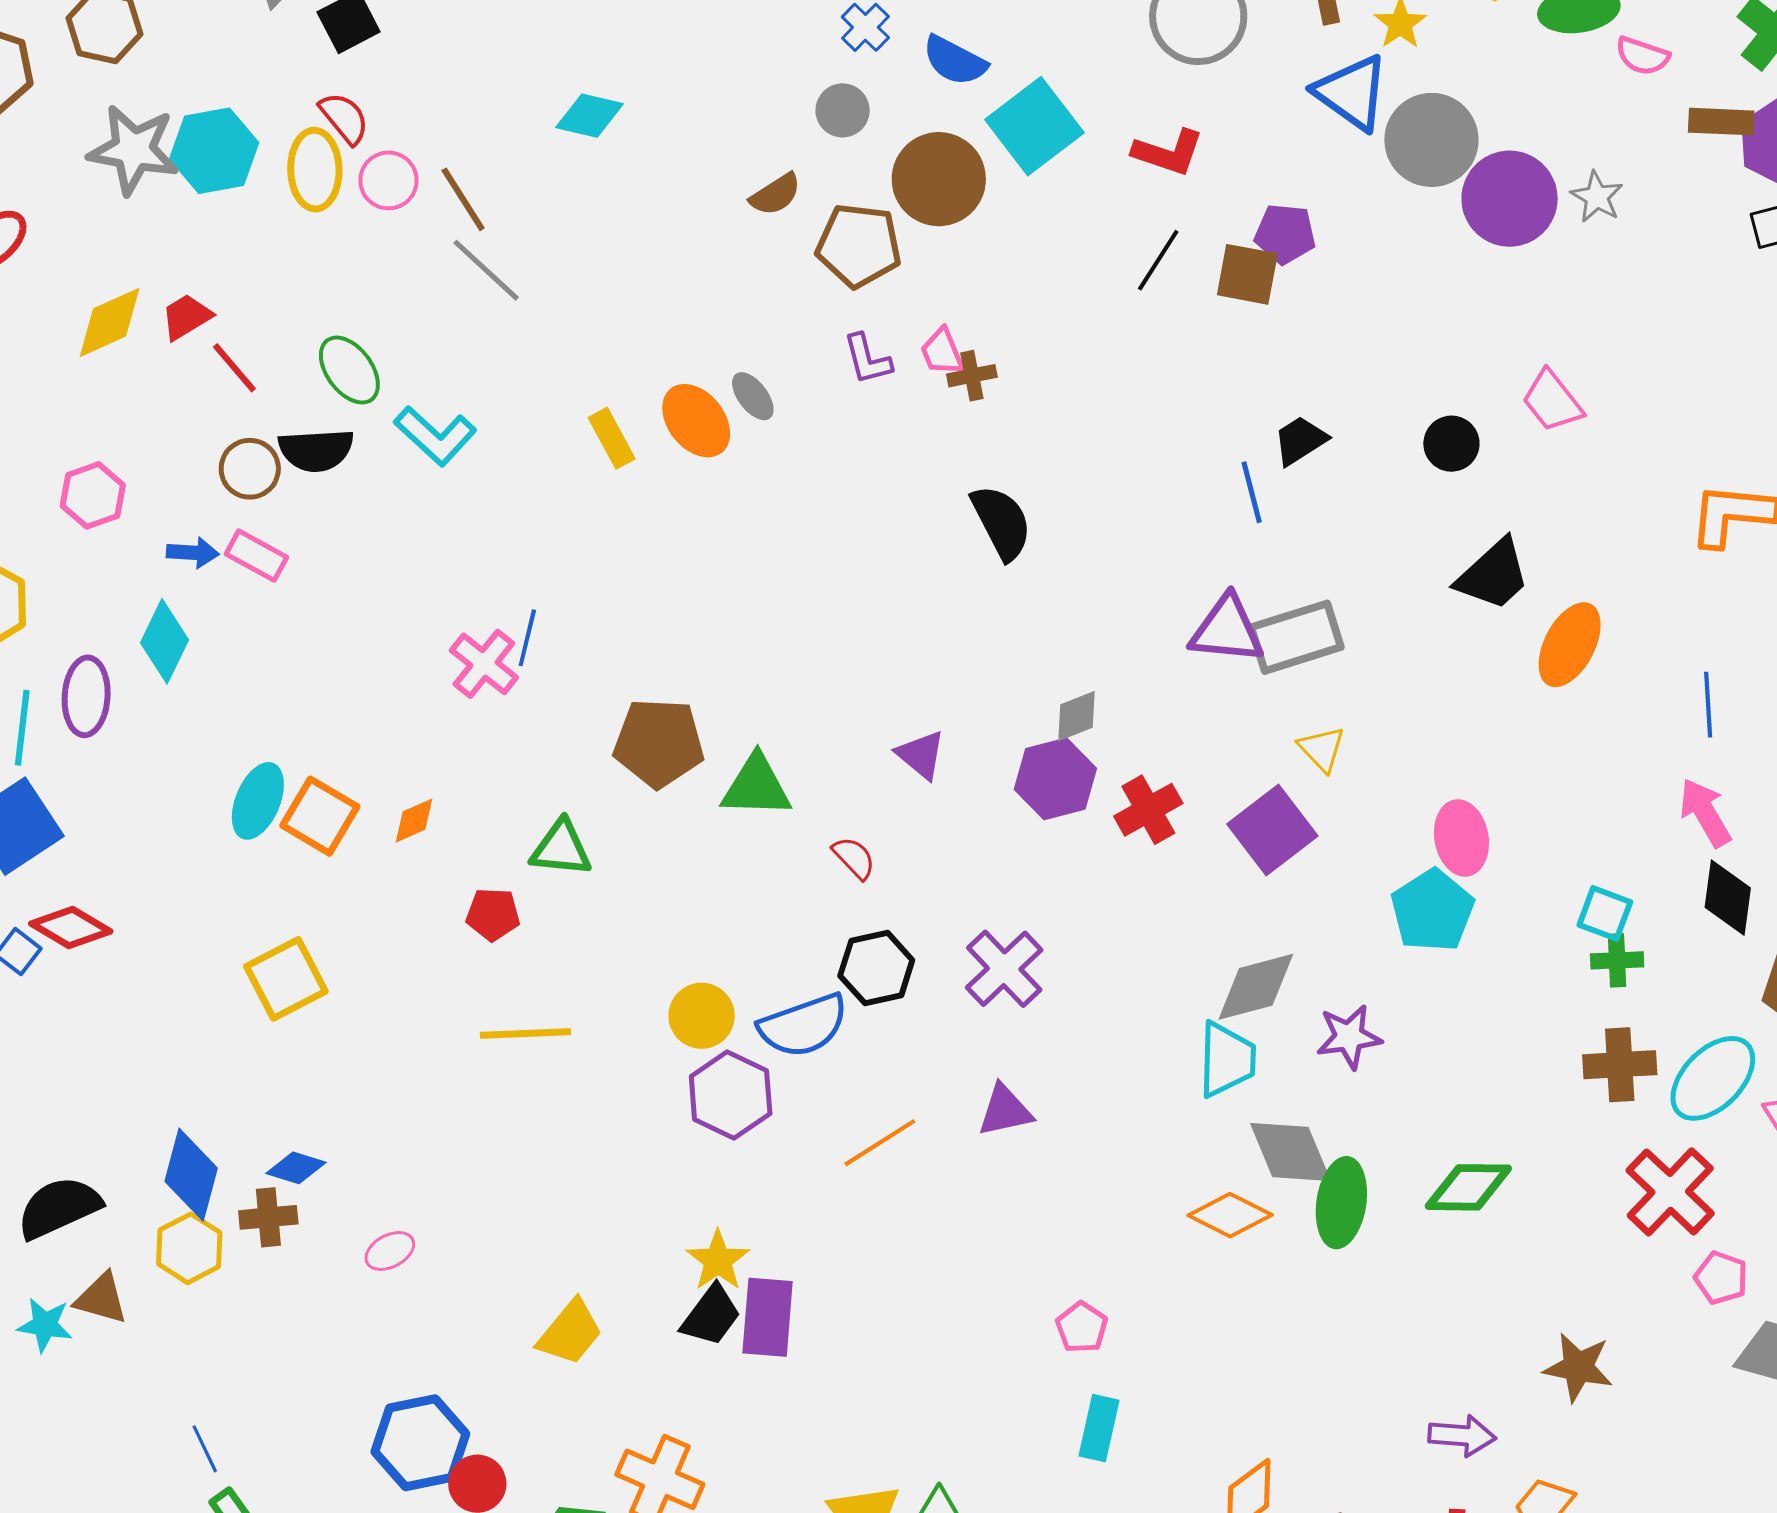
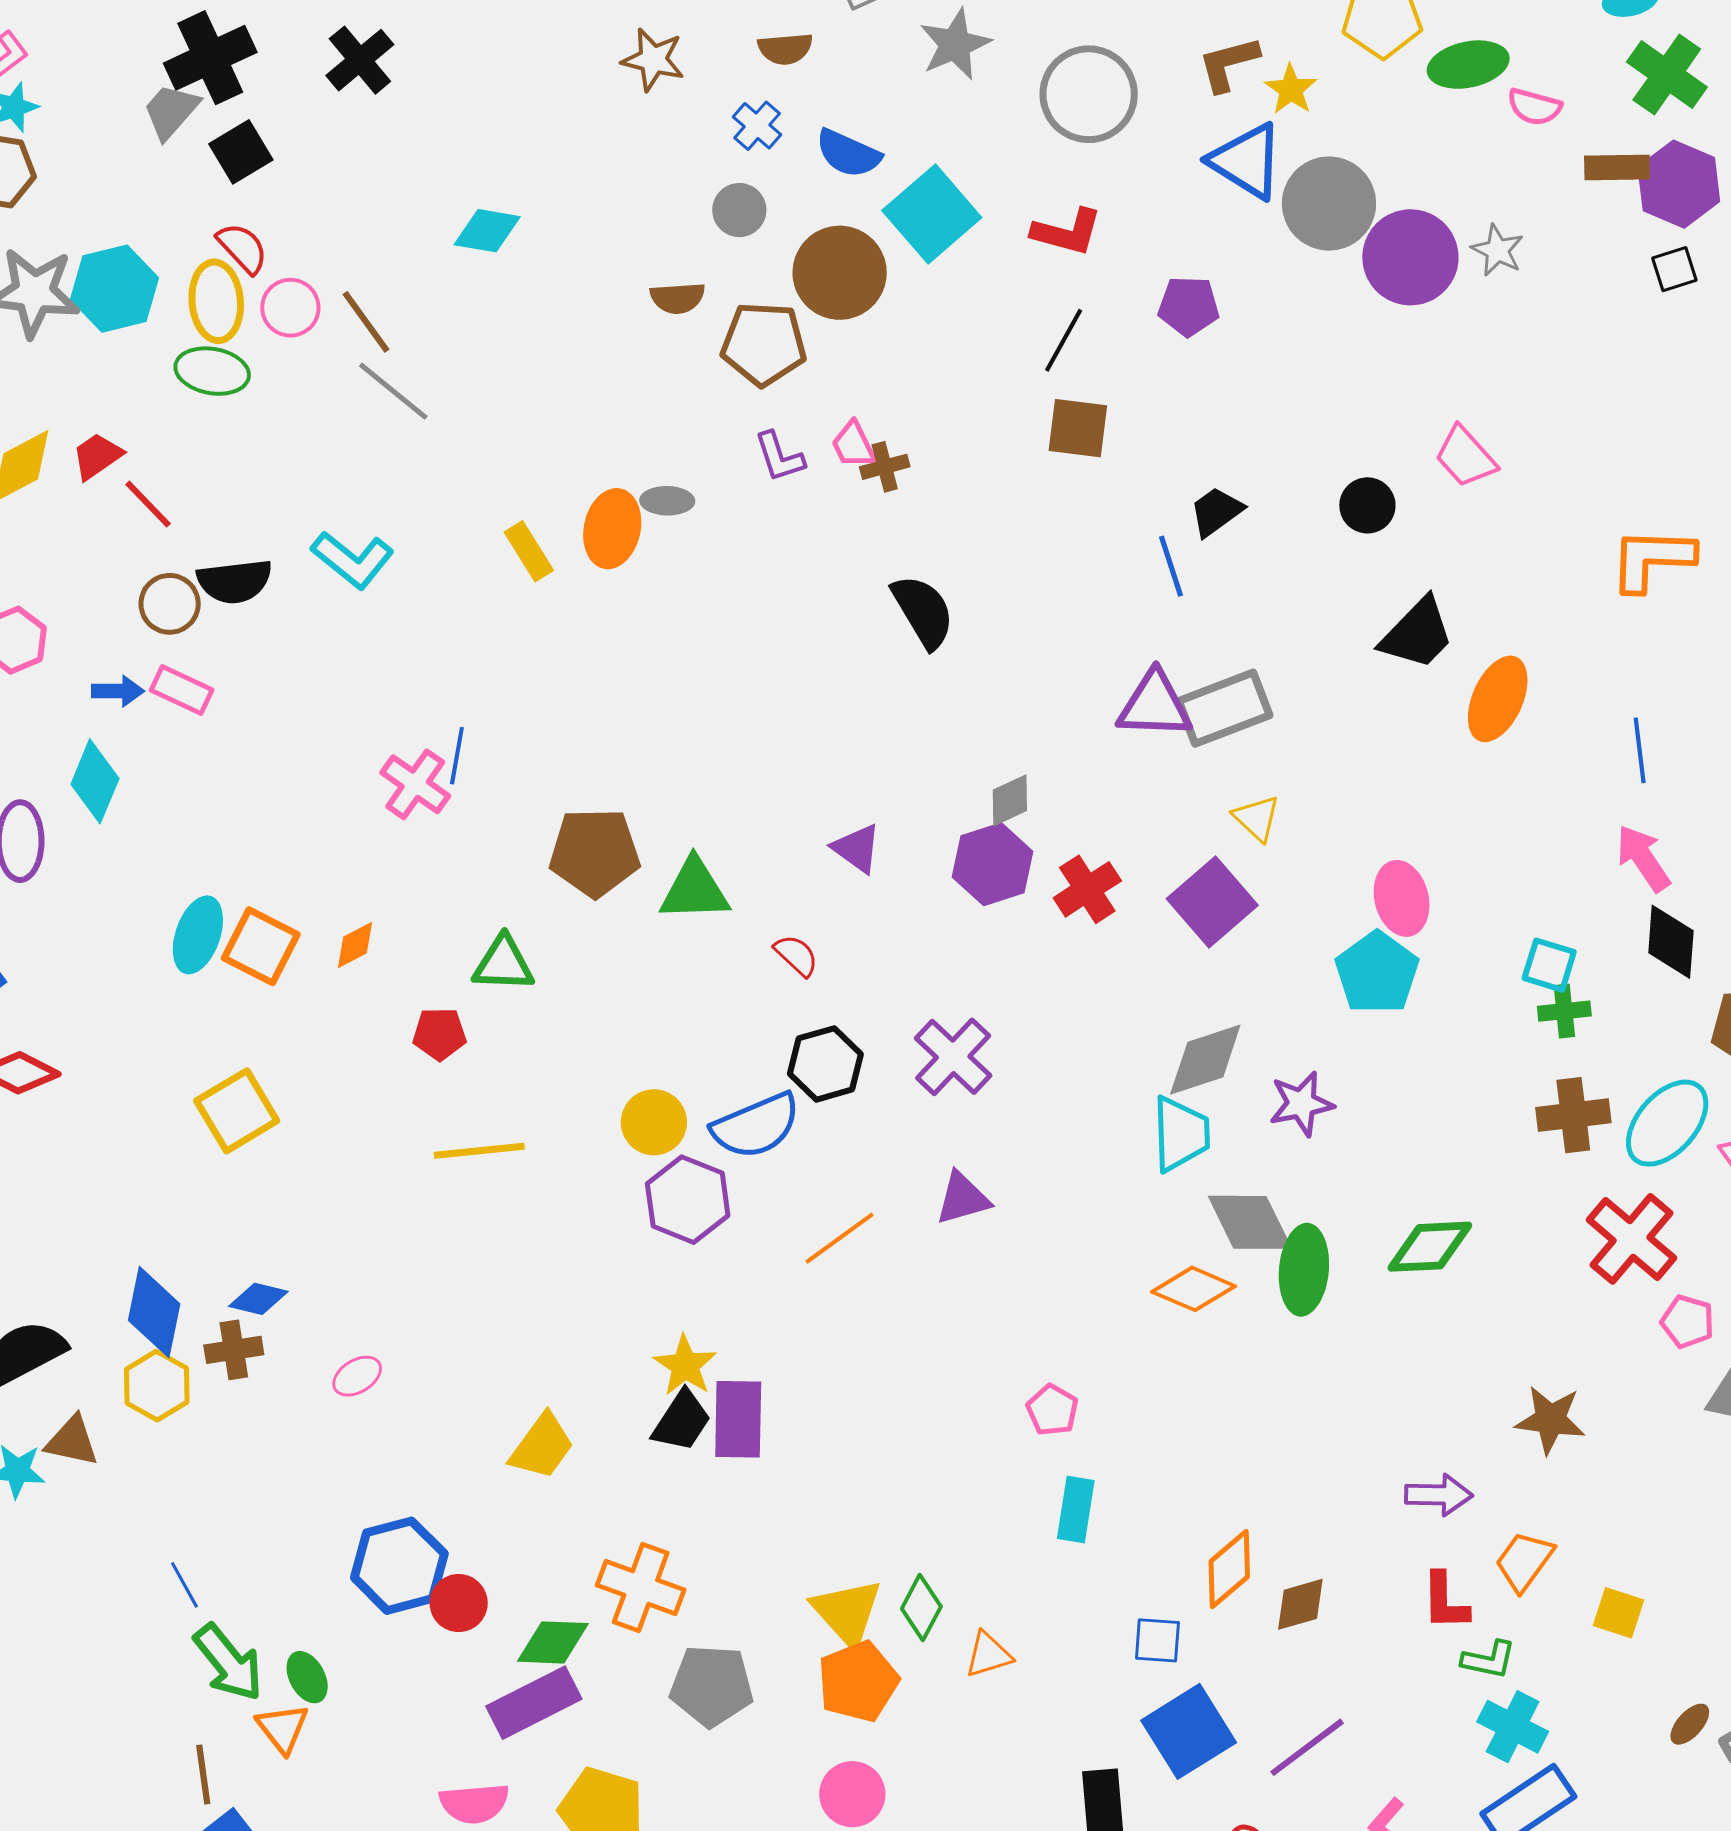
brown semicircle: (775, 194) -> (678, 298), turned 32
brown square: (1247, 274) -> (1078, 428), moved
green ellipse: (349, 370) -> (212, 371), moved, turned -40
gray ellipse: (753, 396) -> (667, 501), turned -48
orange ellipse: (696, 421) -> (612, 529), turned 54

